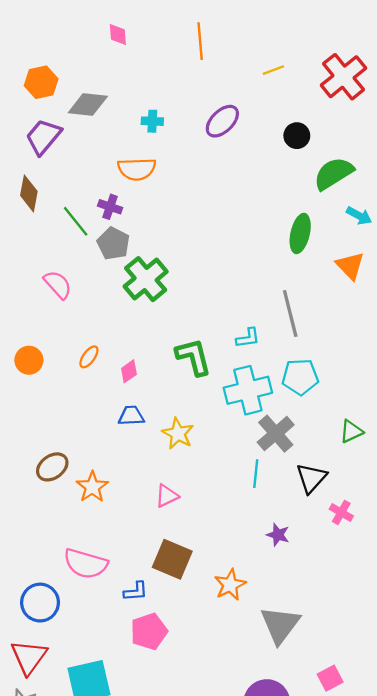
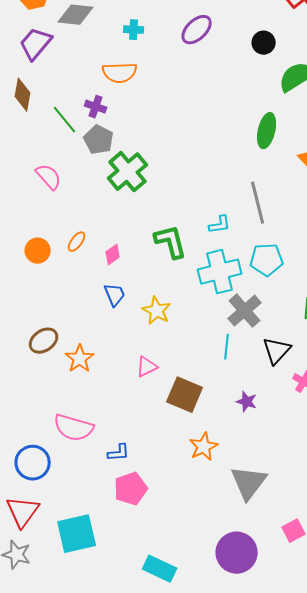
orange circle: (29, 360) -> (38, 251), moved
blue trapezoid: (131, 416) -> (115, 295), turned 70
brown square: (172, 559) -> (185, 395), moved

